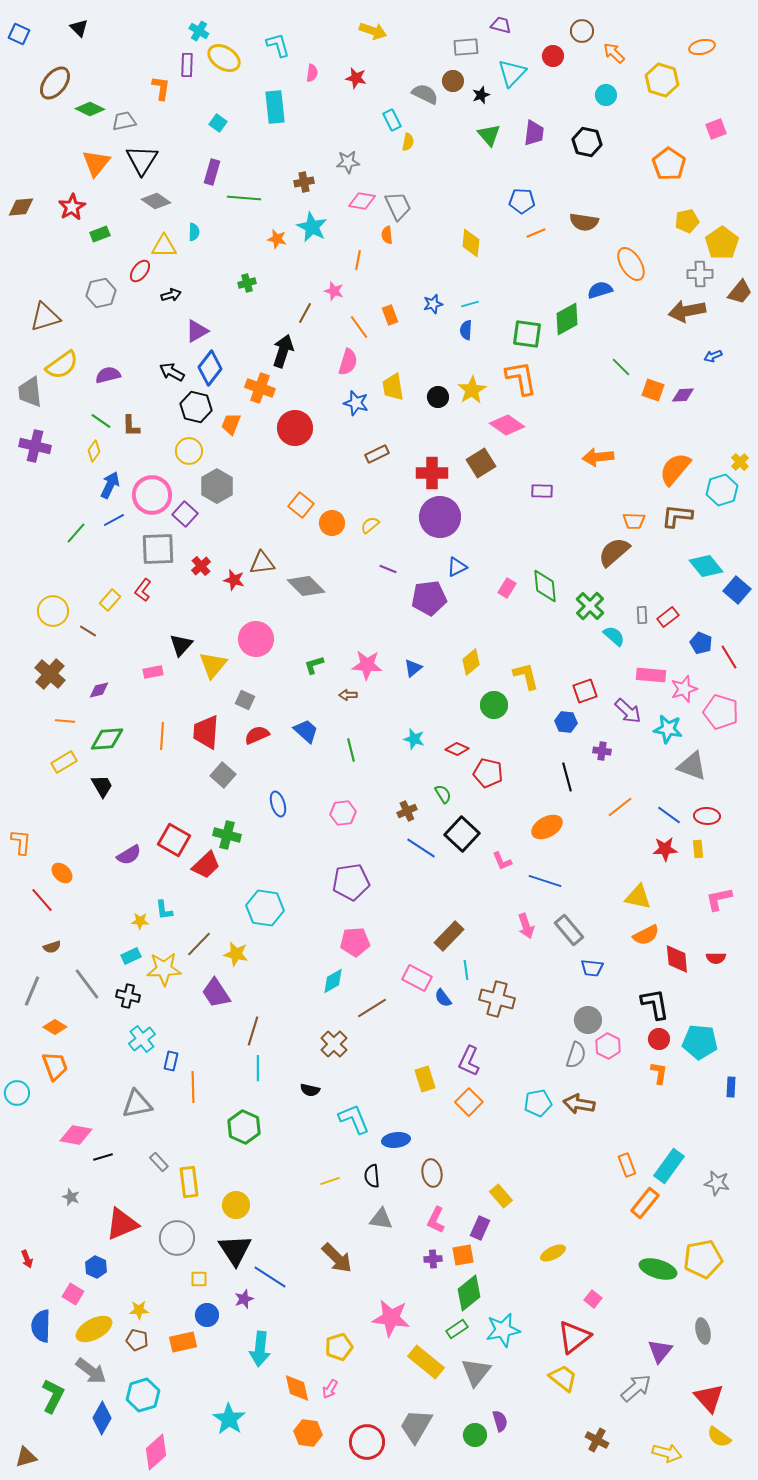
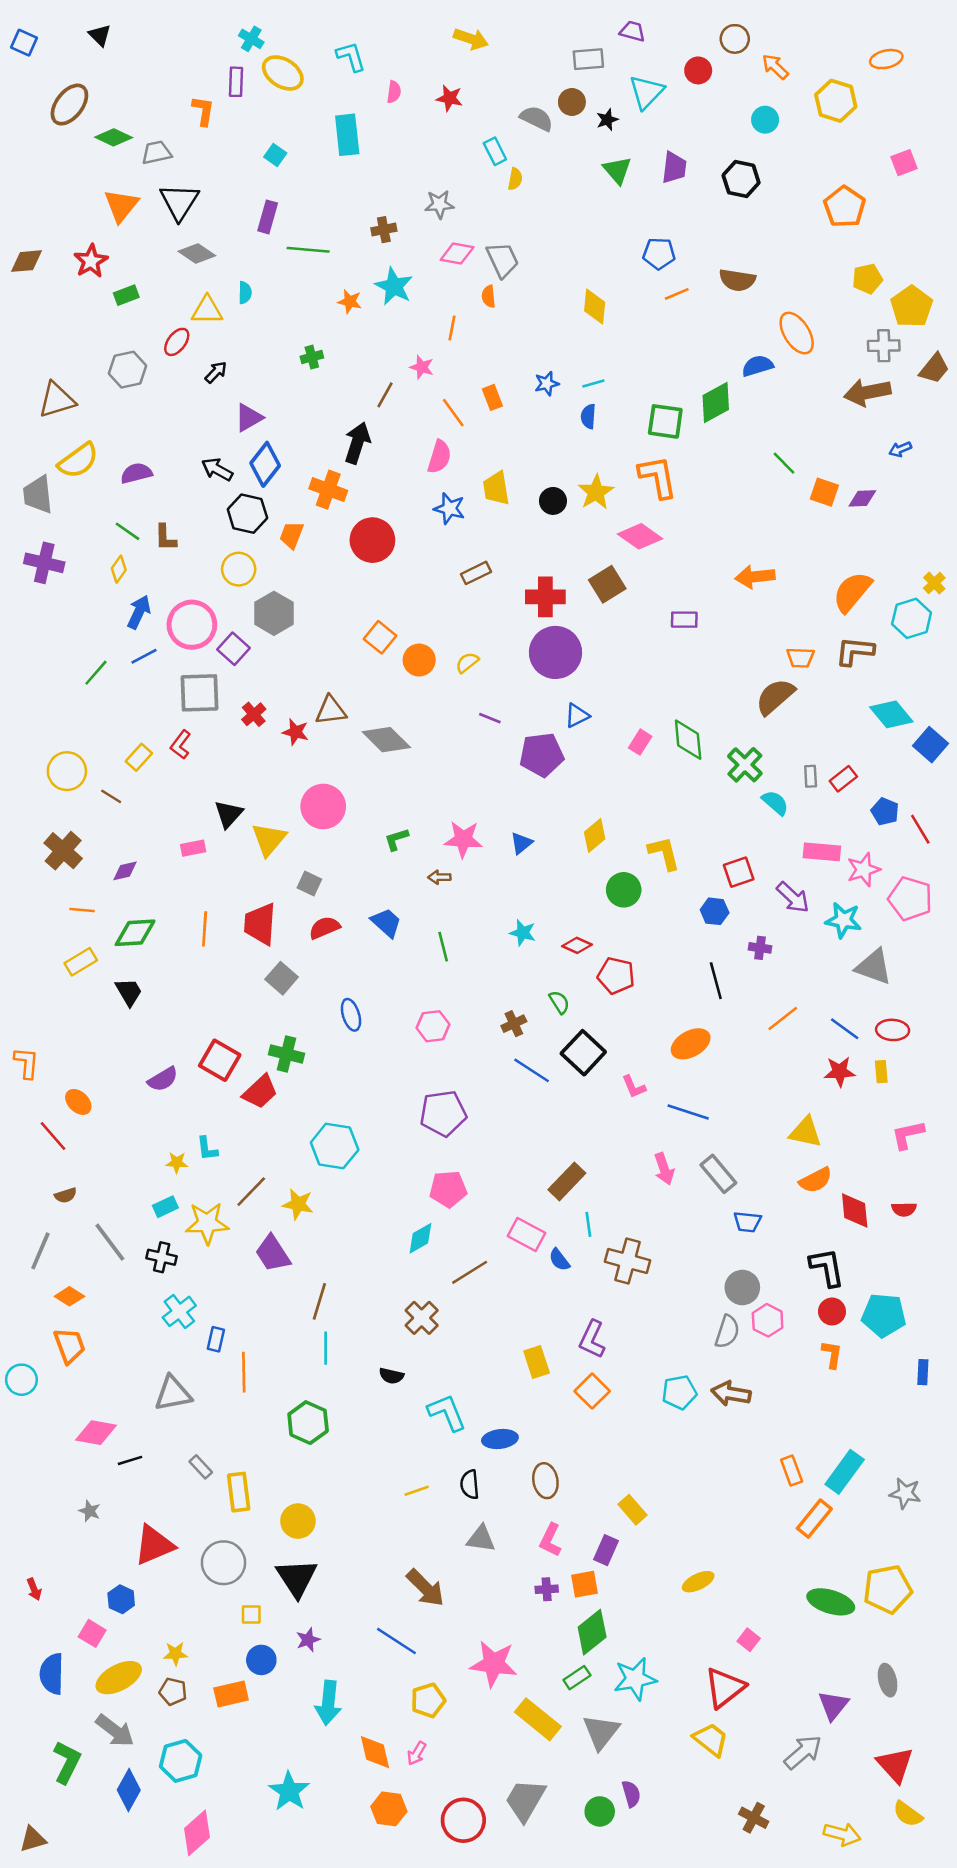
black arrow: (171, 295) -> (216, 372), turned -30
blue line: (270, 1277) -> (396, 1641), moved

